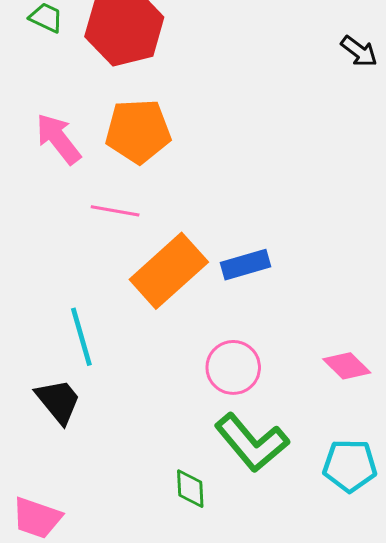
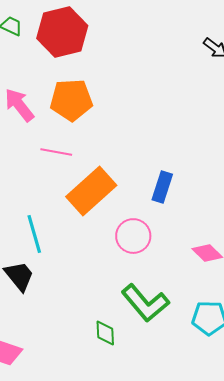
blue rectangle: (246, 265) -> (162, 187), moved, turned -56
pink circle: (233, 367) -> (133, 236), moved

